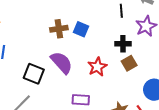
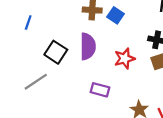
purple semicircle: (62, 63) -> (88, 46), turned 30

